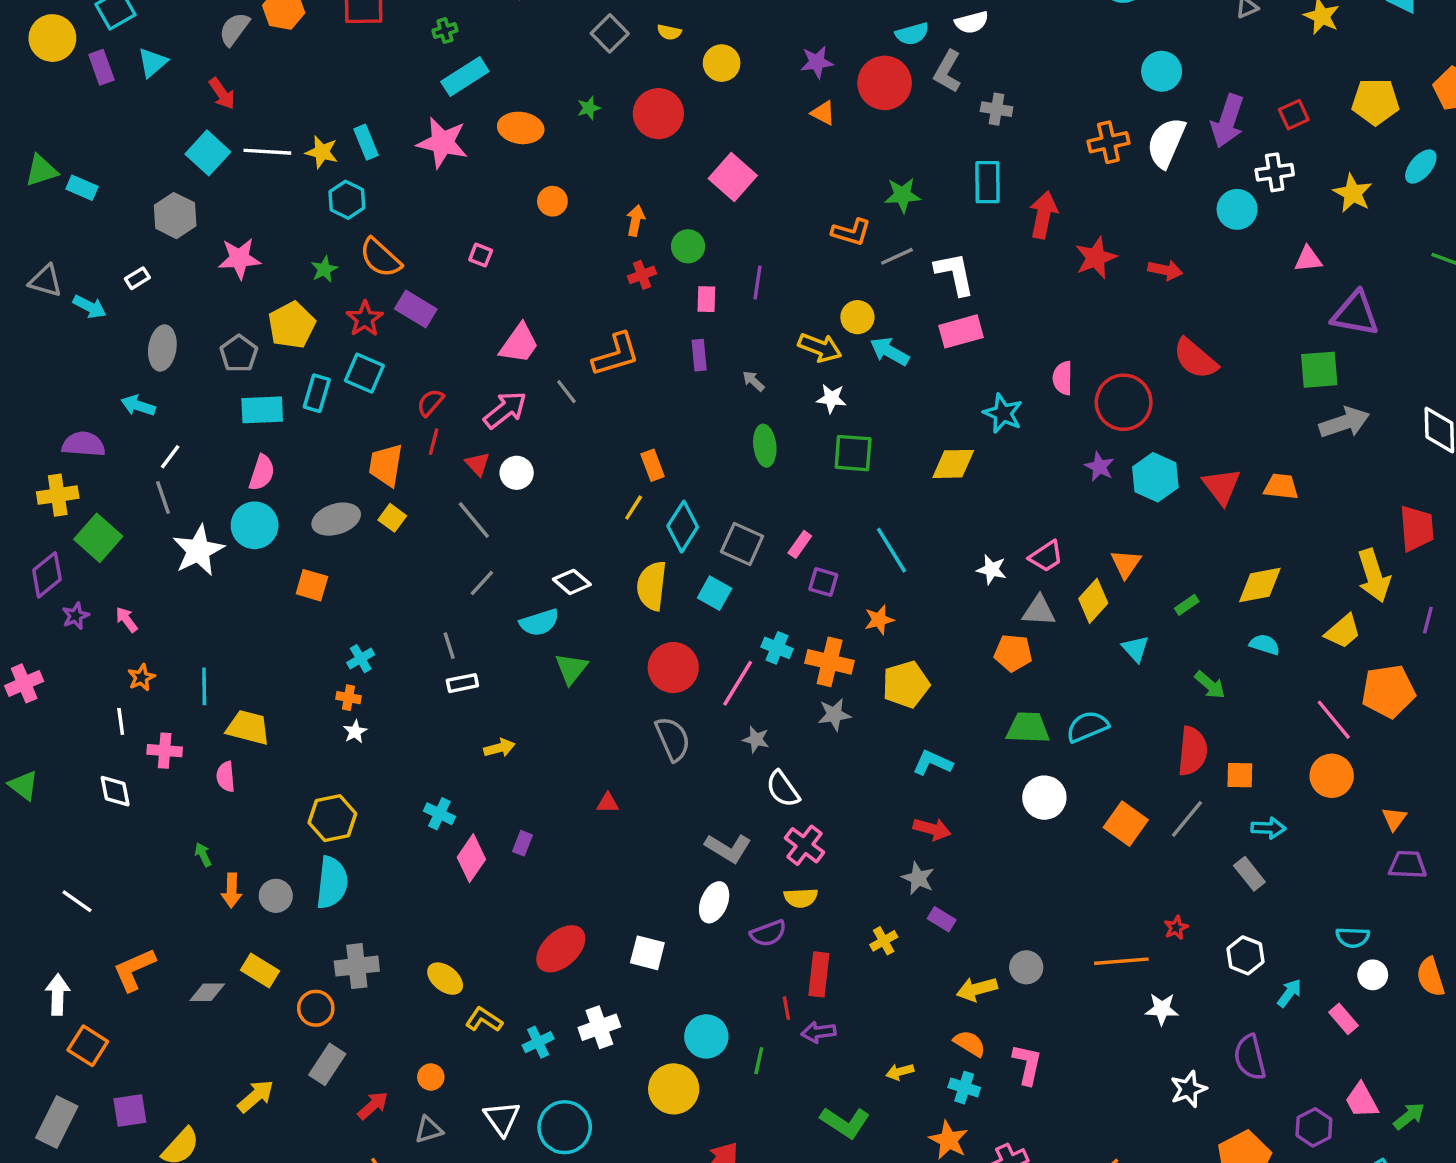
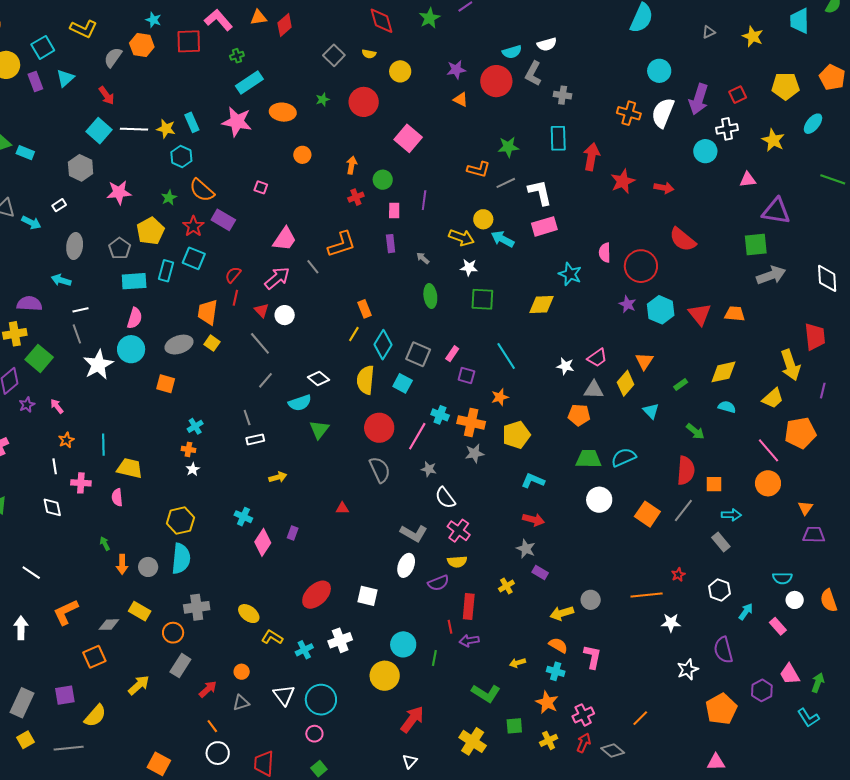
orange cross: (1108, 142) -> (629, 113), turned 30
white line: (170, 457) -> (81, 310), turned 42
orange square: (88, 1046) -> (94, 657), moved, turned 35
green arrow: (1409, 1116) -> (818, 683), turned -30

